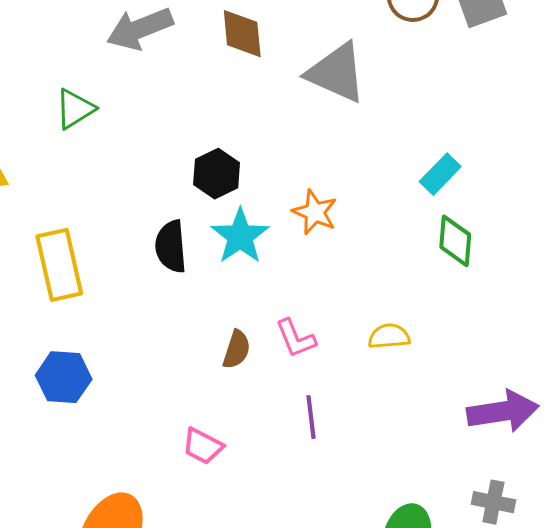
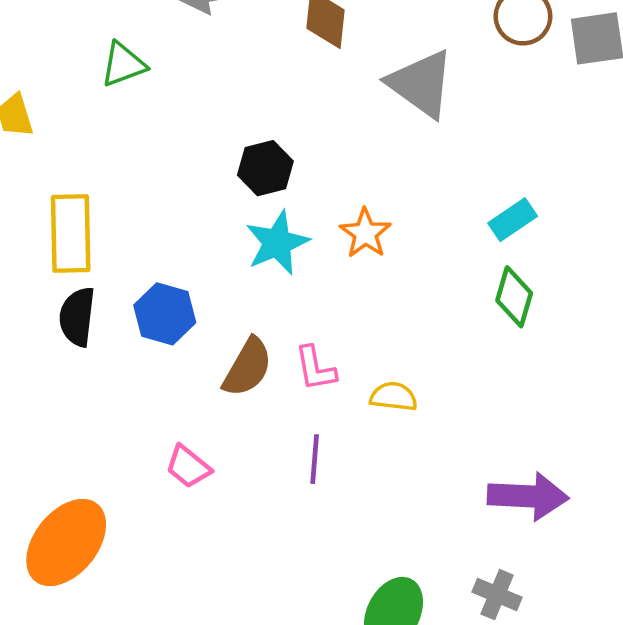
black semicircle: (171, 247) -> (77, 317), moved
yellow semicircle: (389, 336) -> (394, 397), moved
brown semicircle: (237, 349) -> (248, 367), size x1.4
blue hexagon: (64, 377) -> (165, 314), moved

